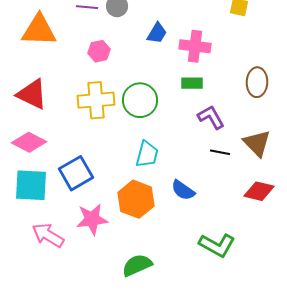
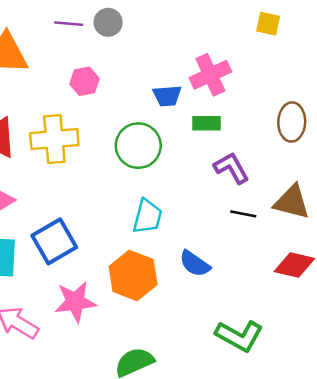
blue trapezoid: (157, 33) -> (167, 96), moved, turned 55
pink cross: (195, 46) -> (210, 75), turned -32
yellow cross: (96, 100) -> (54, 139), moved
brown triangle: (257, 143) -> (292, 202), turned -32

